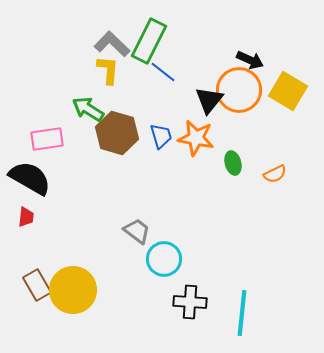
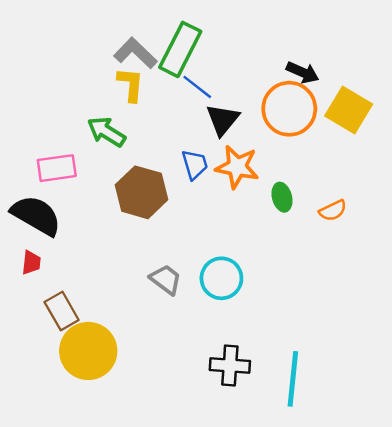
black triangle: (209, 100) -> (223, 120), moved
brown hexagon: (117, 133) -> (142, 192), moved
cyan circle: (164, 259) -> (221, 278), moved
brown rectangle: (37, 285) -> (62, 311), moved

